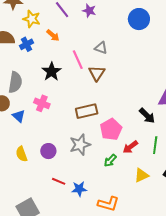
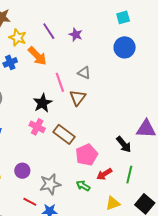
orange arrow: (53, 35) -> (37, 56), size x1.5
black star: (52, 72) -> (43, 103), moved
pink cross: (42, 103) -> (37, 127), moved
brown rectangle: (87, 111) -> (64, 134), turned 45
gray star: (80, 145) -> (50, 184), moved
green arrow: (110, 161) -> (83, 186), turned 72

